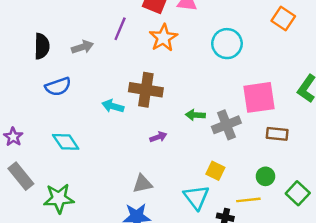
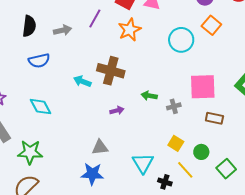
orange square: (283, 19) -> (211, 25), moved
gray cross: (226, 125) -> (174, 106), size x0.6
yellow square: (215, 171) -> (176, 143), moved
yellow line: (248, 200) -> (185, 170), turned 48

